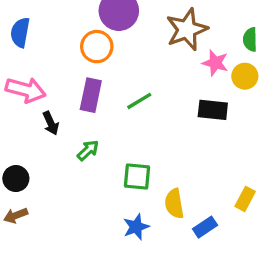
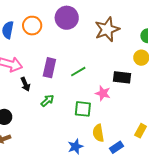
orange circle: (97, 47) -> (32, 26), moved
pink star: (215, 63) -> (103, 93), moved
green square: (137, 176) -> (83, 109), moved

